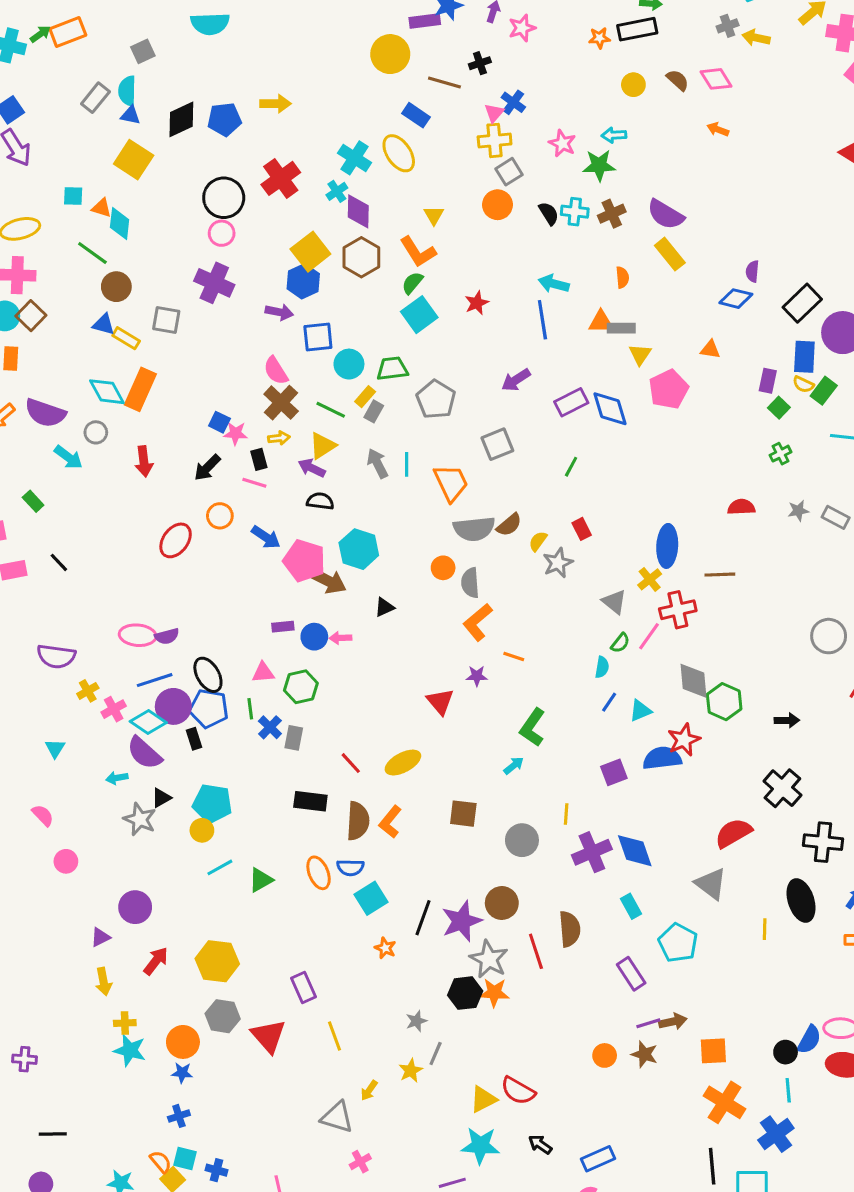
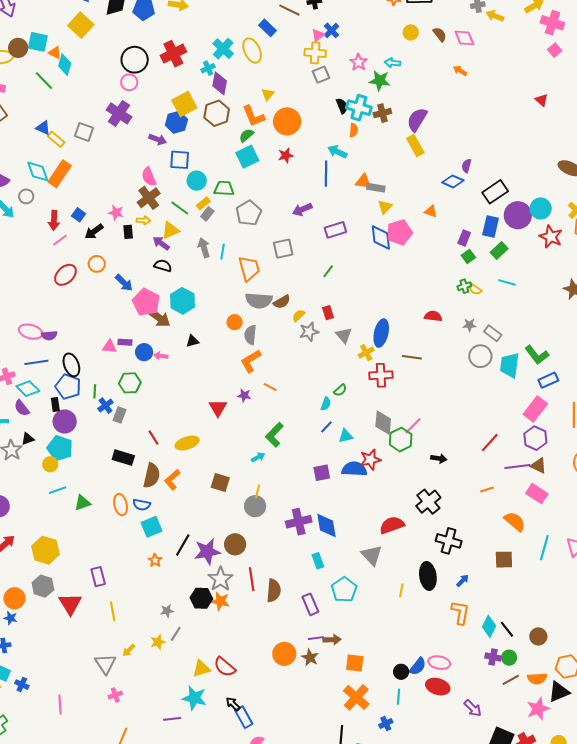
cyan square: (73, 196) -> (38, 42), size x1.5
orange circle: (498, 205) -> (287, 121), moved, size x1.4
cyan cross: (575, 212) -> (359, 108), size x1.4
purple semicircle: (666, 214) -> (417, 120), turned 80
orange semicircle: (622, 277) -> (354, 130), moved
brown circle: (116, 287) -> (18, 48), moved
yellow semicircle: (803, 384) -> (475, 289), moved
blue diamond: (610, 409) -> (381, 238), moved
blue square: (219, 422) -> (79, 215), moved
pink line: (254, 483) -> (60, 240), moved, turned -63
gray triangle: (614, 602) -> (344, 335), moved
pink line: (649, 636) -> (413, 426), moved
gray circle: (829, 636) -> (480, 356), moved
pink triangle: (263, 673) -> (109, 347), moved
purple circle: (173, 706) -> (65, 421), moved
purple semicircle: (144, 753) -> (22, 408), size x0.7
yellow line: (566, 814) -> (258, 491), moved
brown semicircle: (570, 929) -> (274, 590), moved
orange circle: (605, 1055) -> (284, 654), size x1.5
gray triangle: (337, 1117) -> (105, 664), turned 30
blue cross: (776, 1134) -> (386, 723), size x0.6
blue rectangle: (598, 1159) -> (244, 717), moved, turned 75

